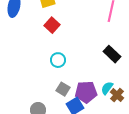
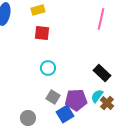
red square: (52, 25) -> (42, 33), turned -35
black rectangle: (112, 54) -> (102, 73), moved

